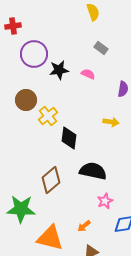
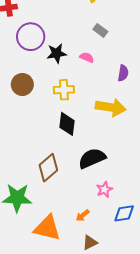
yellow cross: (48, 116) -> (64, 90), moved, turned 36
yellow arrow: (111, 122) -> (111, 107), size x1.8
black semicircle: (93, 171) -> (92, 158), turned -36

